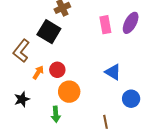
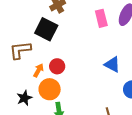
brown L-shape: (21, 51) -> (20, 50), turned 50
orange circle: (69, 92) -> (50, 89), moved

